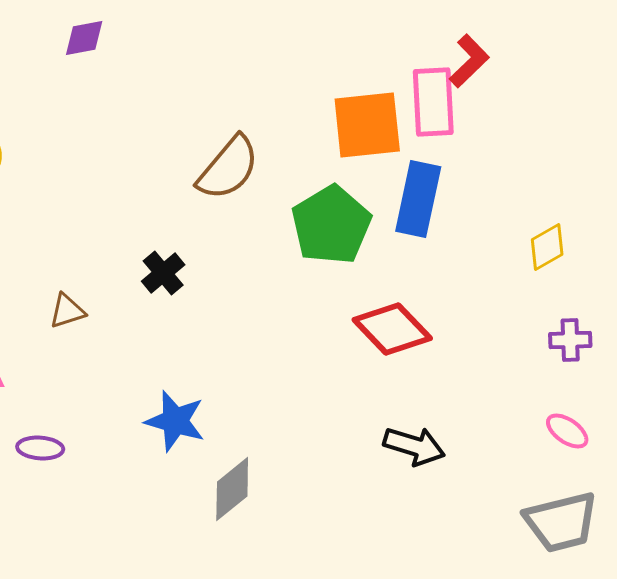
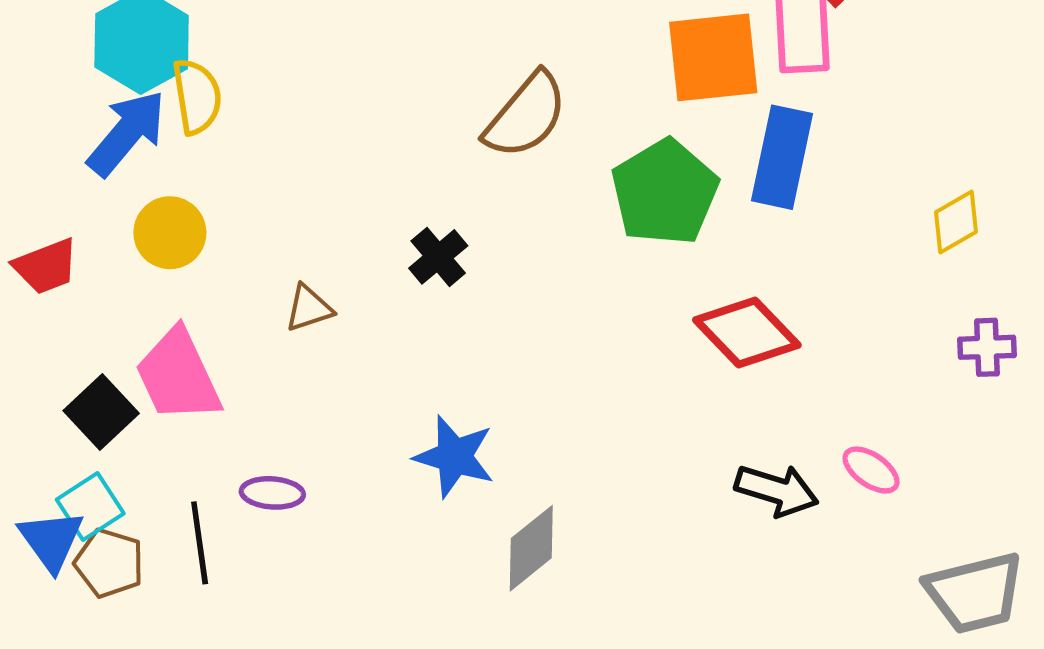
pink ellipse: (567, 431) -> (871, 470), moved

